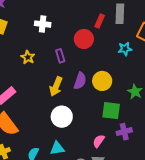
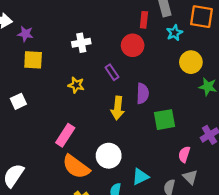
cyan star: (125, 49) -> (174, 33), moved
yellow circle: (102, 81) -> (191, 62), moved
green square: (111, 111) -> (164, 120), moved
white circle: (62, 117) -> (109, 156), moved

